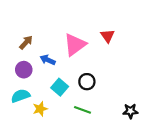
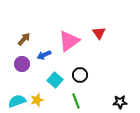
blue arrow: (48, 60) -> (44, 55), turned -48
cyan semicircle: (20, 96) -> (17, 101), moved
green line: (83, 110) -> (76, 101), turned 49

